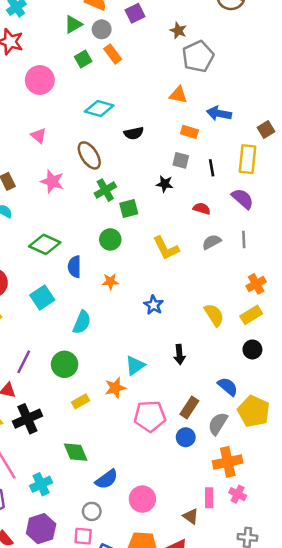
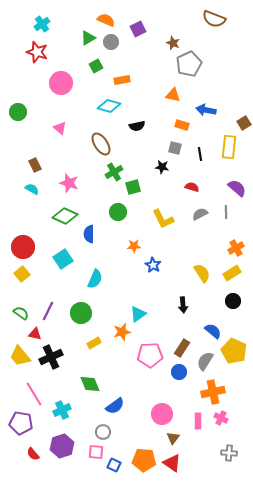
orange rectangle: (113, 54) -> (122, 80), moved, turned -63
pink star: (52, 181) -> (69, 183), moved
purple semicircle: (243, 199) -> (237, 188), moved
orange star: (110, 281) -> (134, 246), moved
black arrow: (179, 354) -> (183, 305), moved
pink circle: (142, 499) -> (162, 414), moved
brown triangle: (191, 516) -> (173, 438), moved, turned 32

